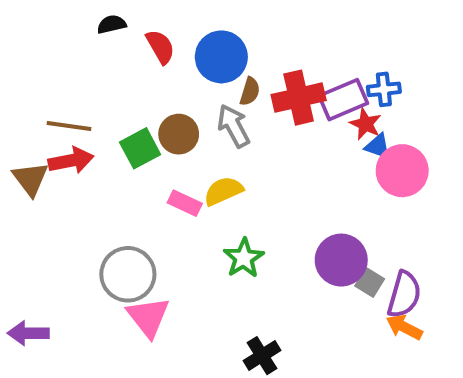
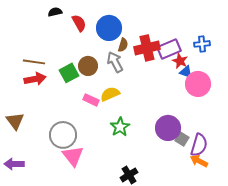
blue cross: (384, 89) -> (202, 44), moved
brown triangle: (30, 179) -> (15, 121), moved

